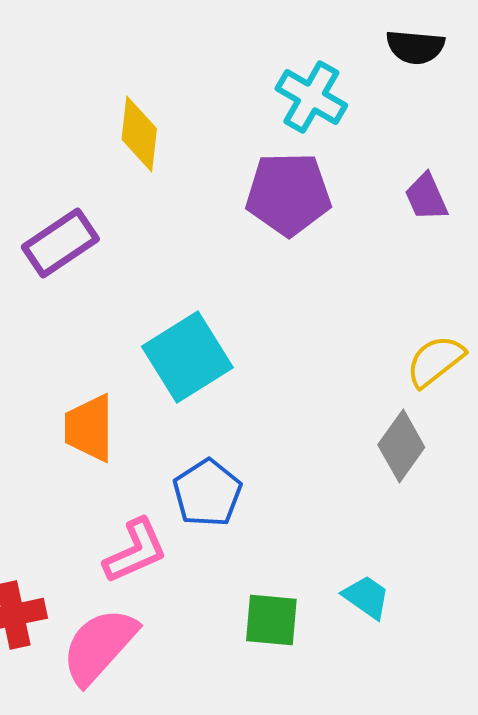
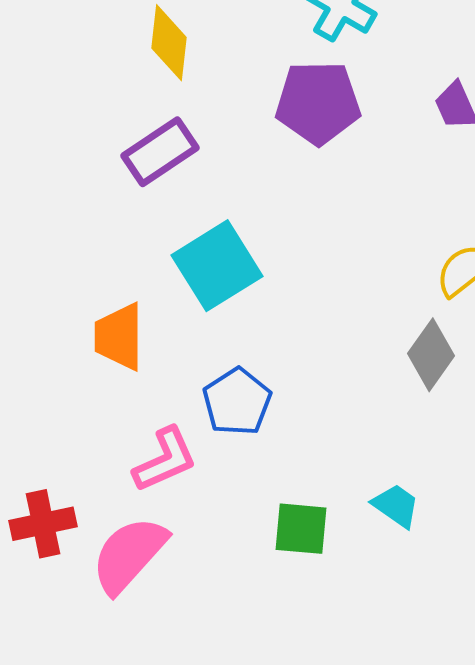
purple rectangle: (60, 243) -> (160, 152), moved

